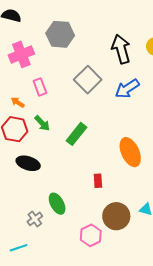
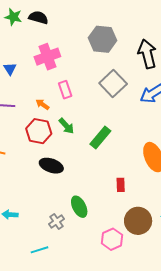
gray hexagon: (60, 34) -> (103, 39), moved

